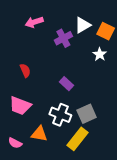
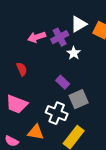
pink arrow: (34, 22) -> (37, 37), moved
white star: (100, 54) -> (74, 53), moved
gray square: (87, 114) -> (79, 99), moved

